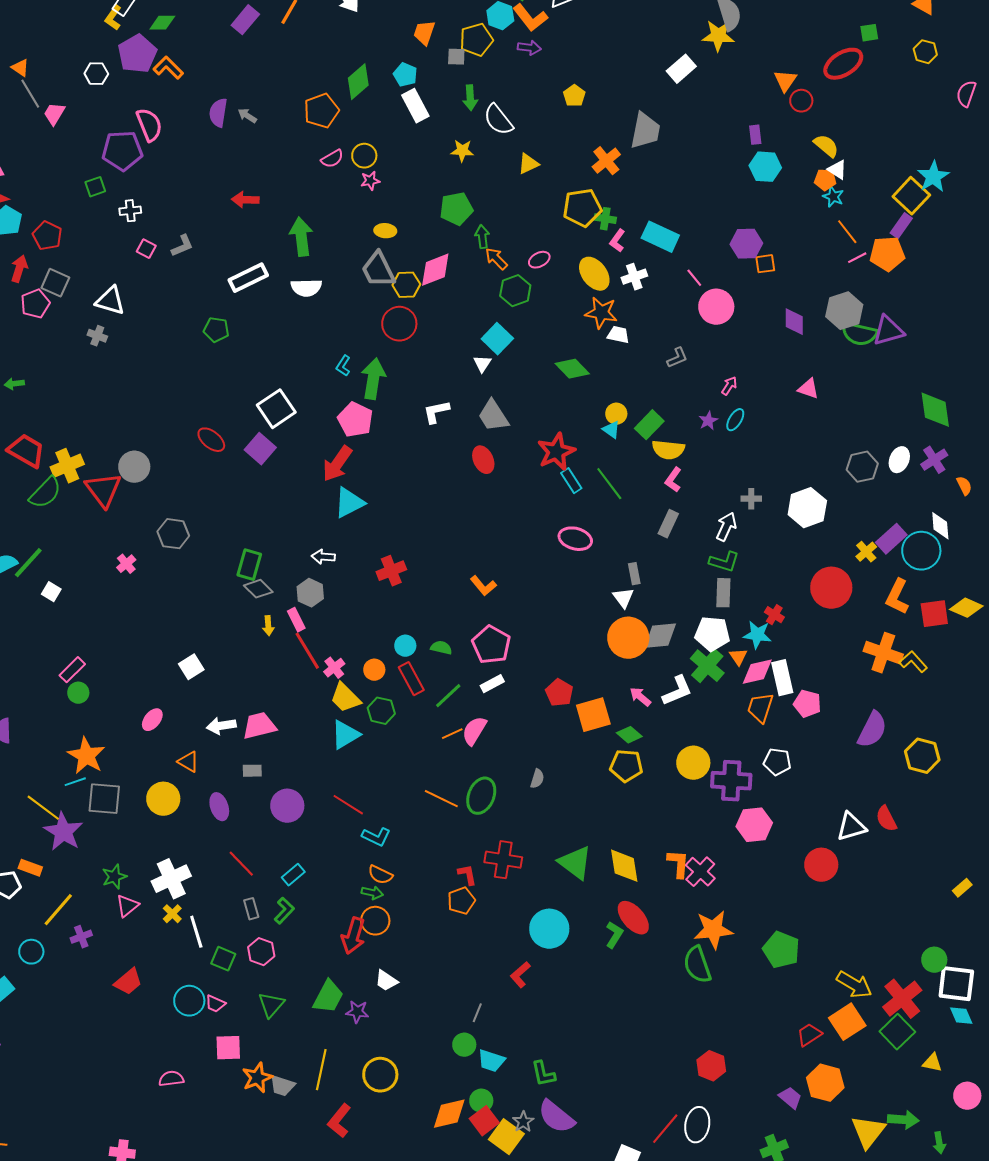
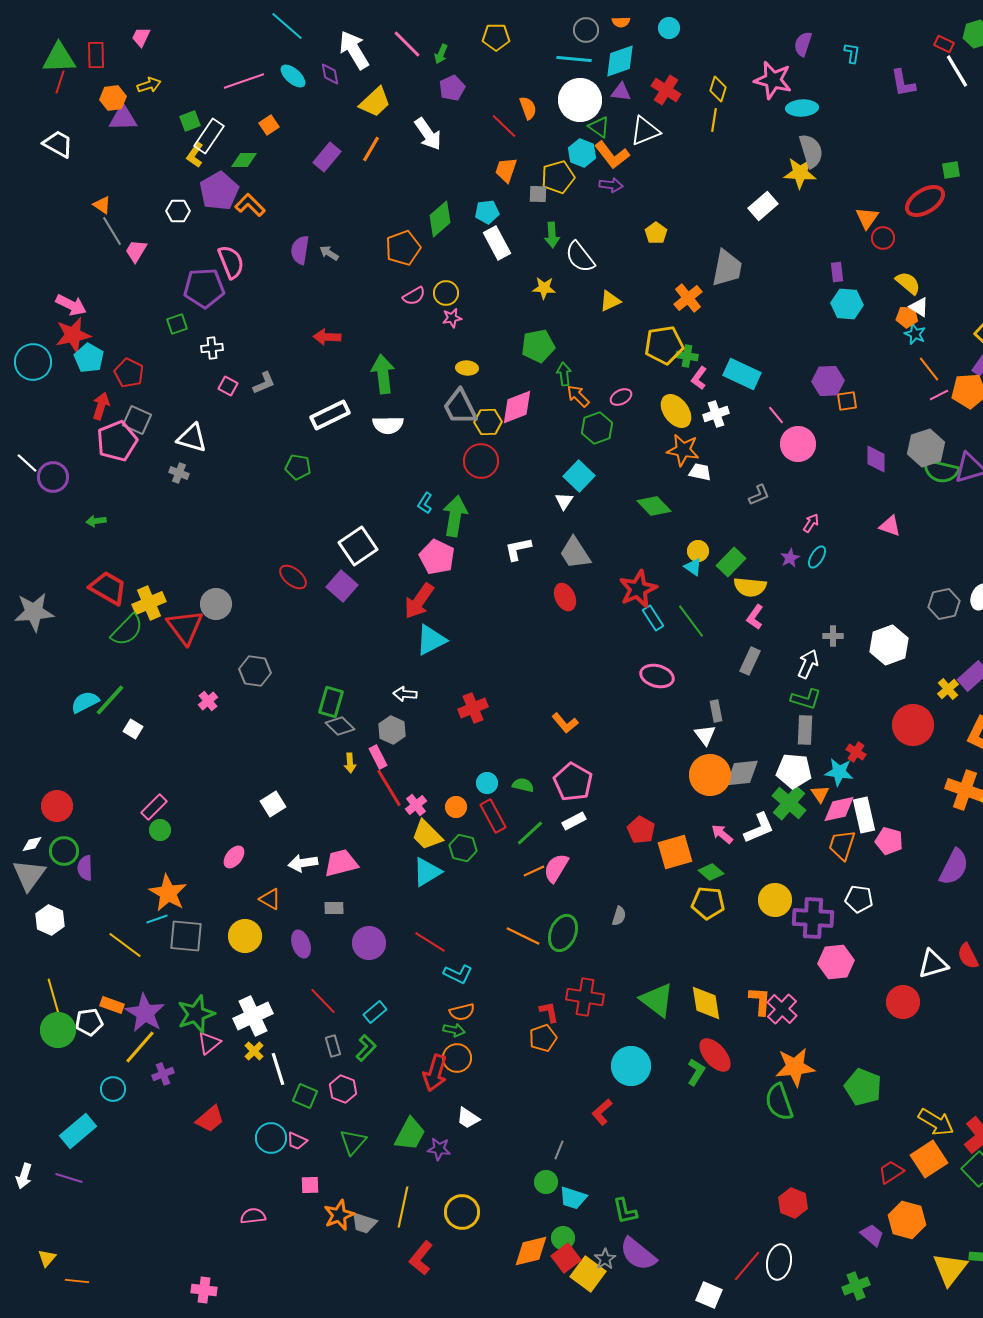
cyan pentagon: (405, 75) -> (487, 212), turned -30
pink pentagon: (35, 304) -> (117, 441), size x1.4
purple star: (63, 832) -> (145, 1013), moved
orange semicircle: (380, 875) -> (462, 1012), turned -40
green star: (114, 877) -> (196, 1014), size x1.5
pink square: (228, 1048) -> (310, 1185), size x0.7

